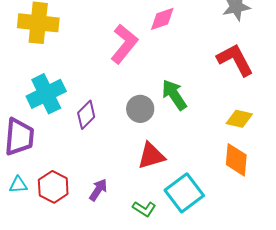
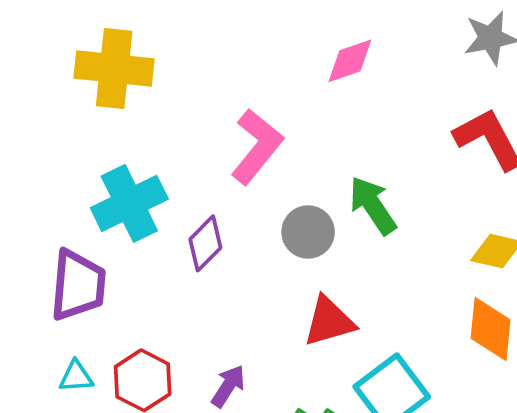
pink L-shape: (124, 44) -> (257, 146), moved

